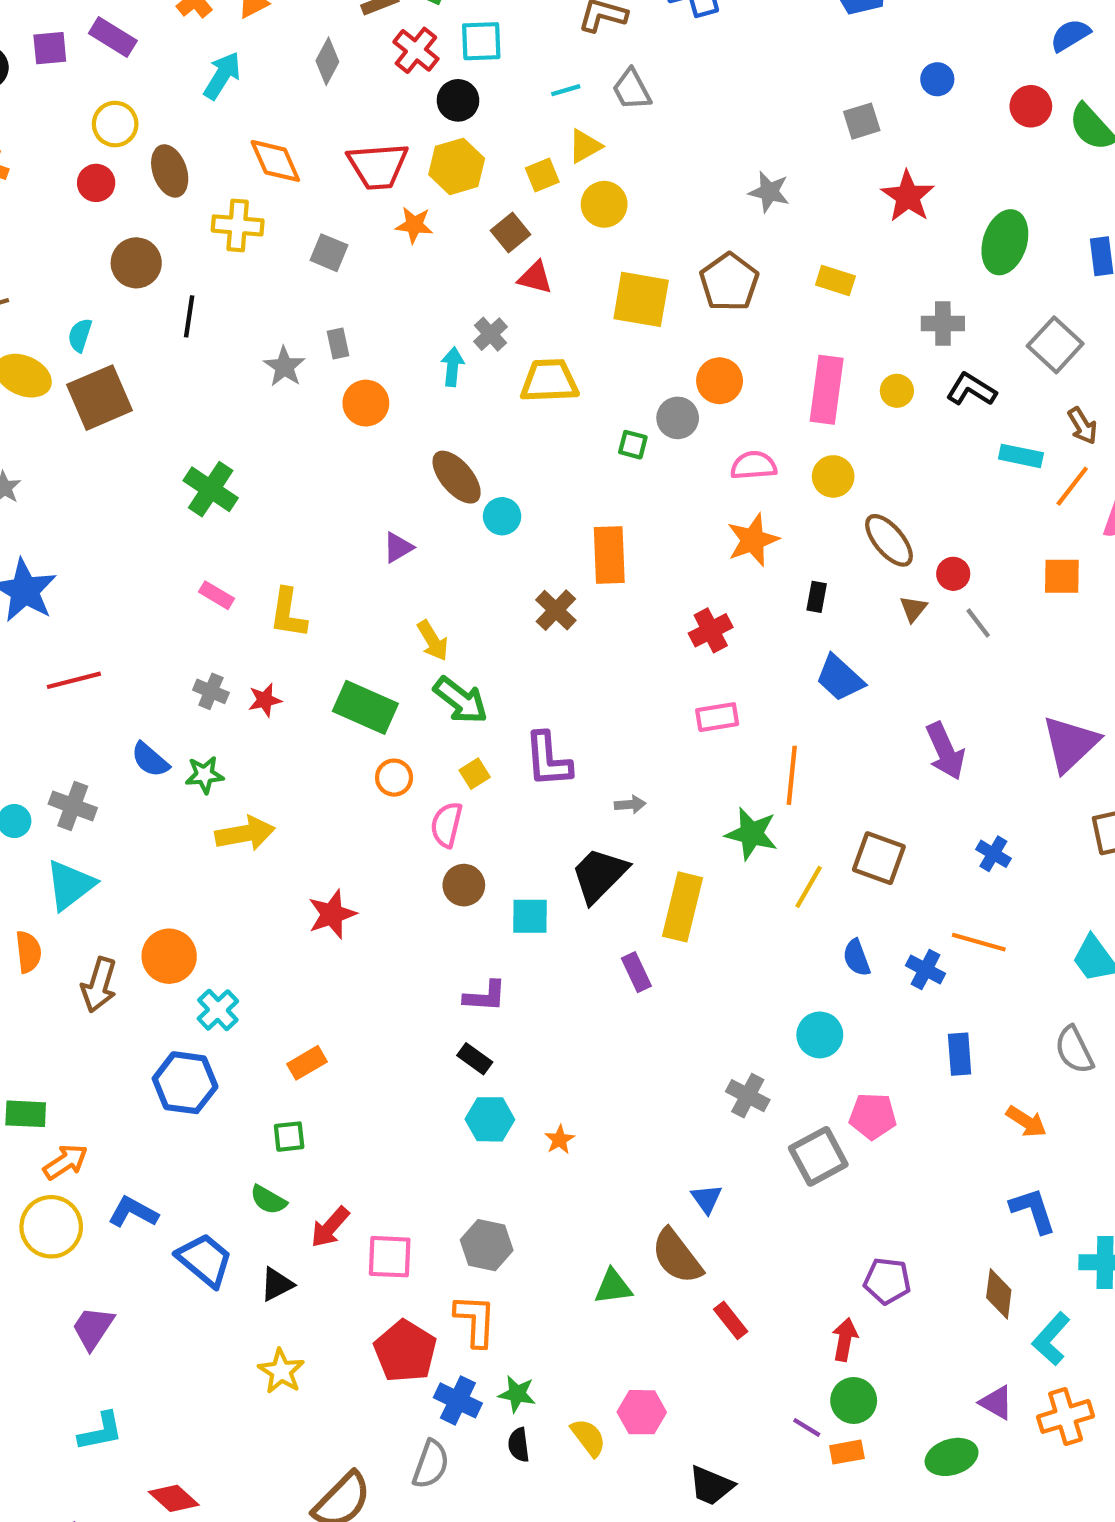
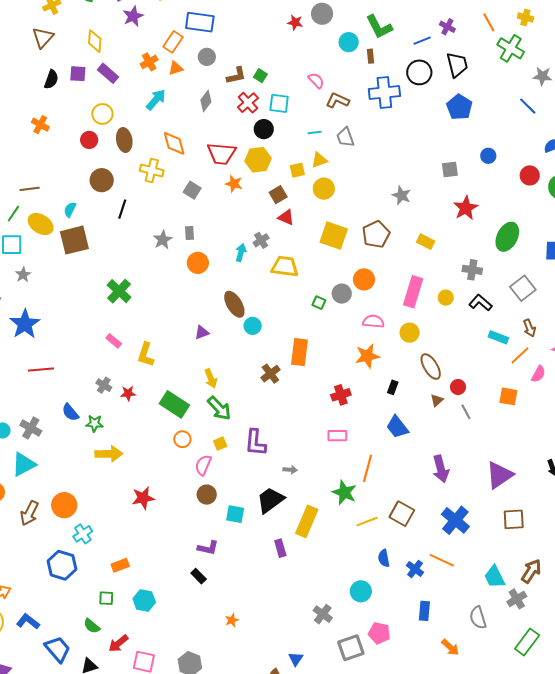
blue cross: (993, 854) -> (455, 520), size x1.8
yellow line: (809, 887) -> (367, 522), turned 30
cyan hexagon: (490, 1119) -> (144, 600), moved

